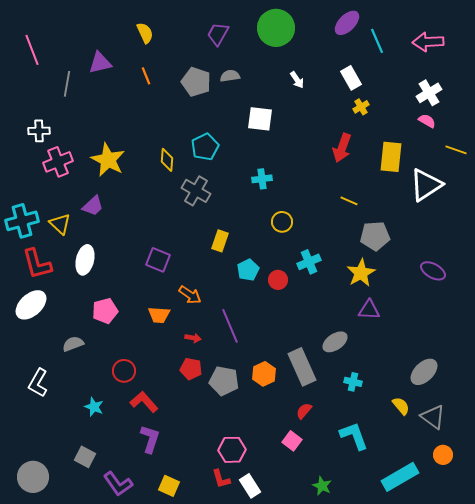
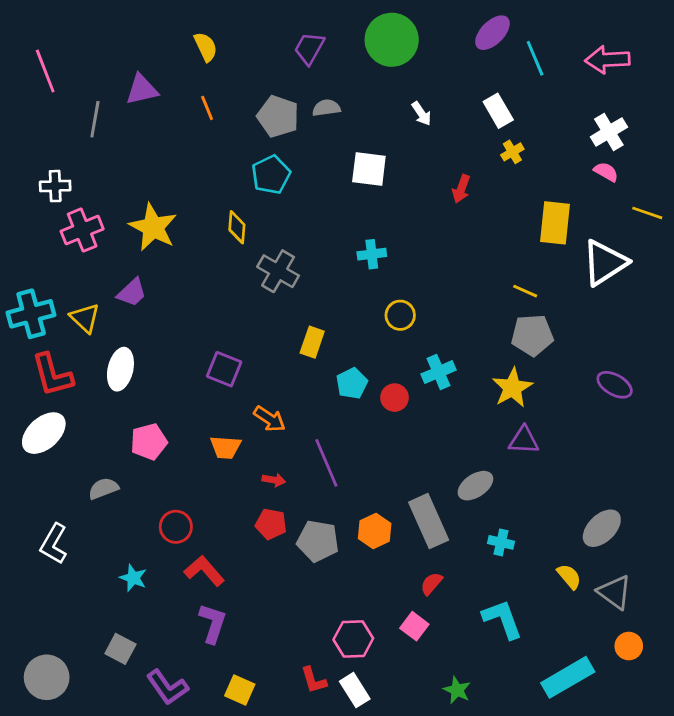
cyan pentagon: (205, 147) -> (271, 175), moved
red arrow: (342, 148) -> (461, 189), moved, size x0.7
yellow line: (349, 201) -> (525, 291), moved
pink hexagon: (232, 450) -> (353, 639), moved

